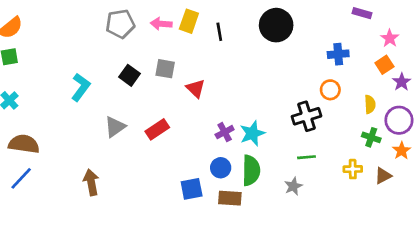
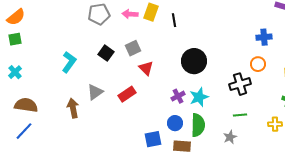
black circle: (276, 25) -> (194, 61), moved
gray square: (165, 69) -> (133, 48), turned -35
red triangle: (196, 88) -> (146, 68), moved
brown arrow: (91, 182) -> (73, 108), moved

